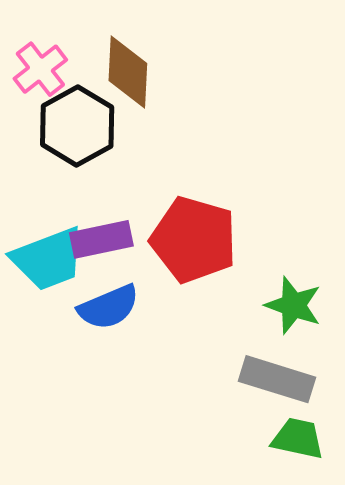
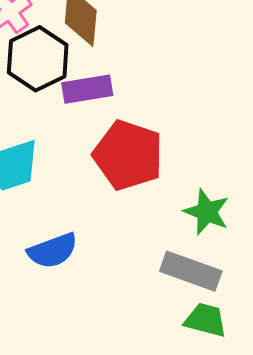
purple rectangle: (101, 239) -> (87, 89), moved
blue semicircle: (109, 307) -> (53, 251), moved

